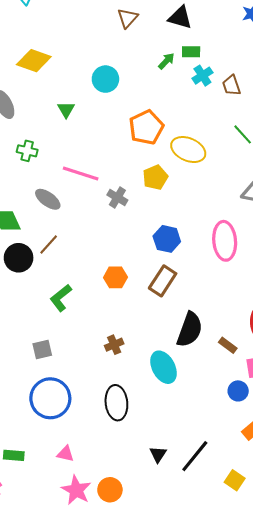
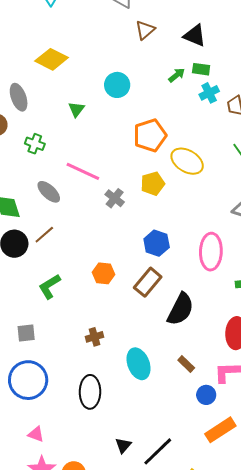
black semicircle: (190, 330) -> (181, 309), moved
brown rectangle: (228, 345) -> (186, 364), moved

